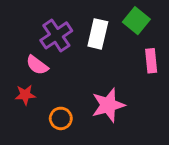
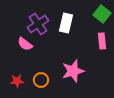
green square: (136, 21) -> (102, 14), moved
red star: (25, 95) -> (17, 81), moved

